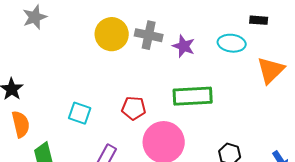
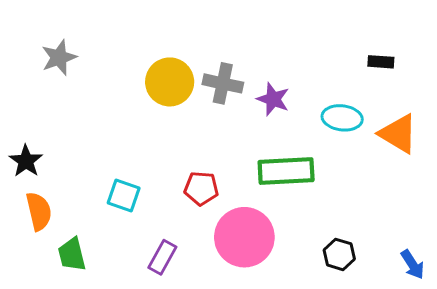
cyan ellipse: (232, 43) -> (342, 118), moved
orange triangle: (271, 70) -> (398, 134), turned -44

